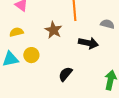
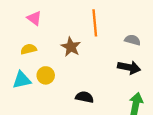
black arrow: (88, 43) -> (129, 67), moved
black semicircle: (65, 74) -> (85, 97), turned 63

